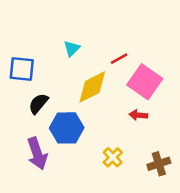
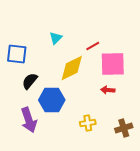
pink square: (145, 82) -> (113, 64), turned -36
yellow cross: (113, 157) -> (88, 123), turned 35

